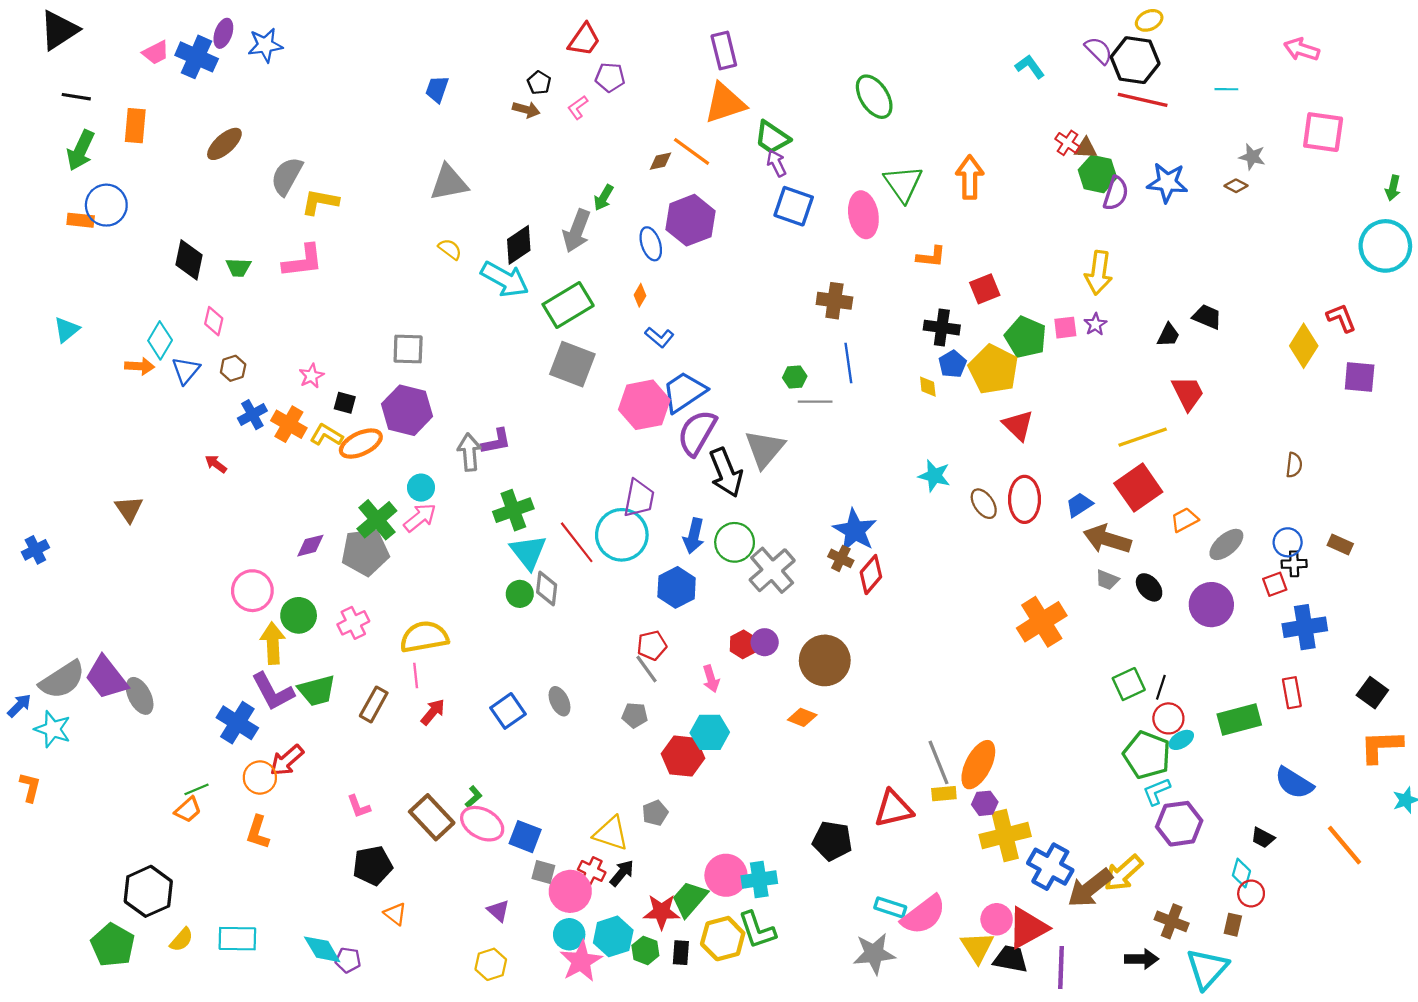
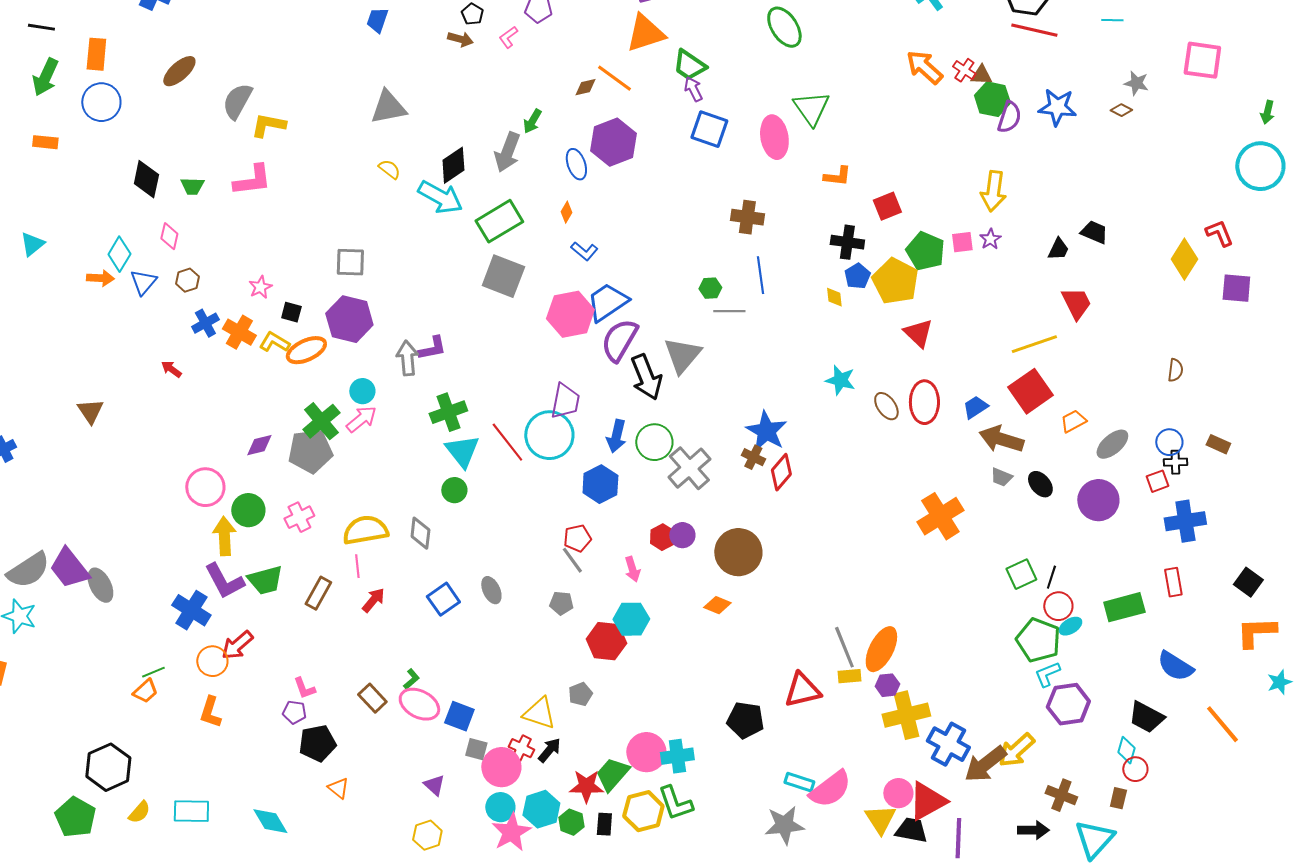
orange arrow: (970, 177) -> (924, 67), moved, turned -48
blue circle: (106, 205) -> (101, 102), moved
gray diamond: (547, 589) -> (420, 533), moved
brown rectangle: (432, 817) -> (372, 698), size x0.7
black trapezoid: (1263, 838) -> (1146, 717), size x1.6
purple pentagon: (348, 960) -> (294, 712), moved

